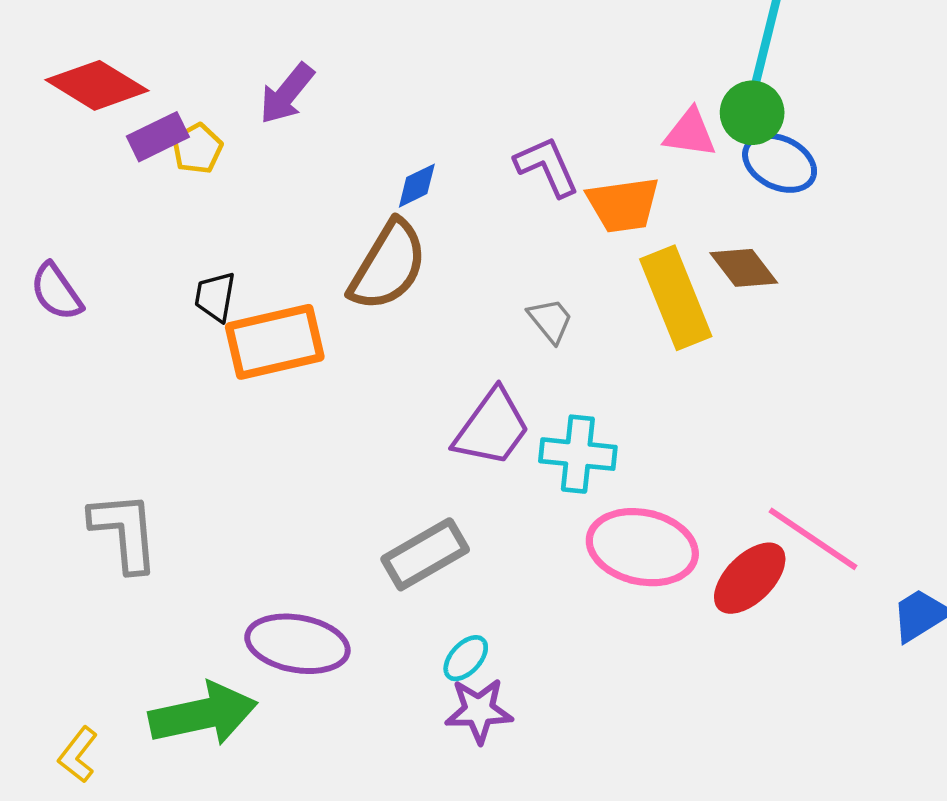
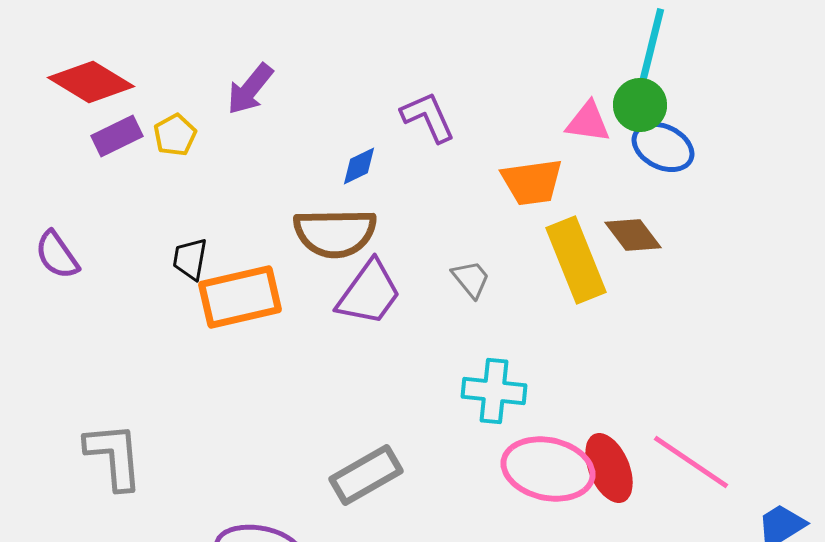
purple rectangle: (158, 137) -> (117, 136), moved
purple L-shape: (547, 166) -> (428, 117), moved
brown semicircle: (388, 266) -> (335, 233), turned 58
purple trapezoid: (492, 428) -> (369, 293), moved
red ellipse: (750, 578) -> (609, 468), moved, turned -68

